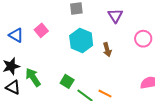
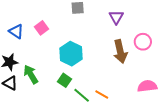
cyan hexagon: (81, 40) -> (71, 54), moved
brown arrow: (107, 50) -> (120, 51), moved, size x1.6

